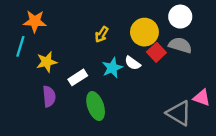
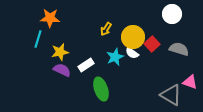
yellow circle: (144, 32) -> (133, 37), moved
gray semicircle: (180, 45) -> (179, 49), moved
purple semicircle: (49, 96) -> (62, 70), moved, turned -60

